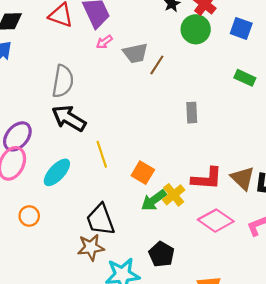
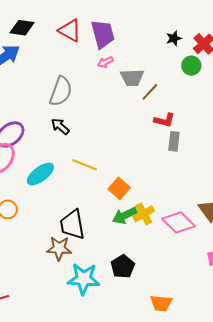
green circle: (196, 29) -> (191, 66), size x0.7
black arrow: (69, 118) -> (60, 126), size x0.6
yellow line: (102, 154) -> (85, 165), turned -60
red L-shape: (207, 179) -> (164, 120), moved, size x0.7
pink diamond: (216, 221) -> (179, 222), moved

